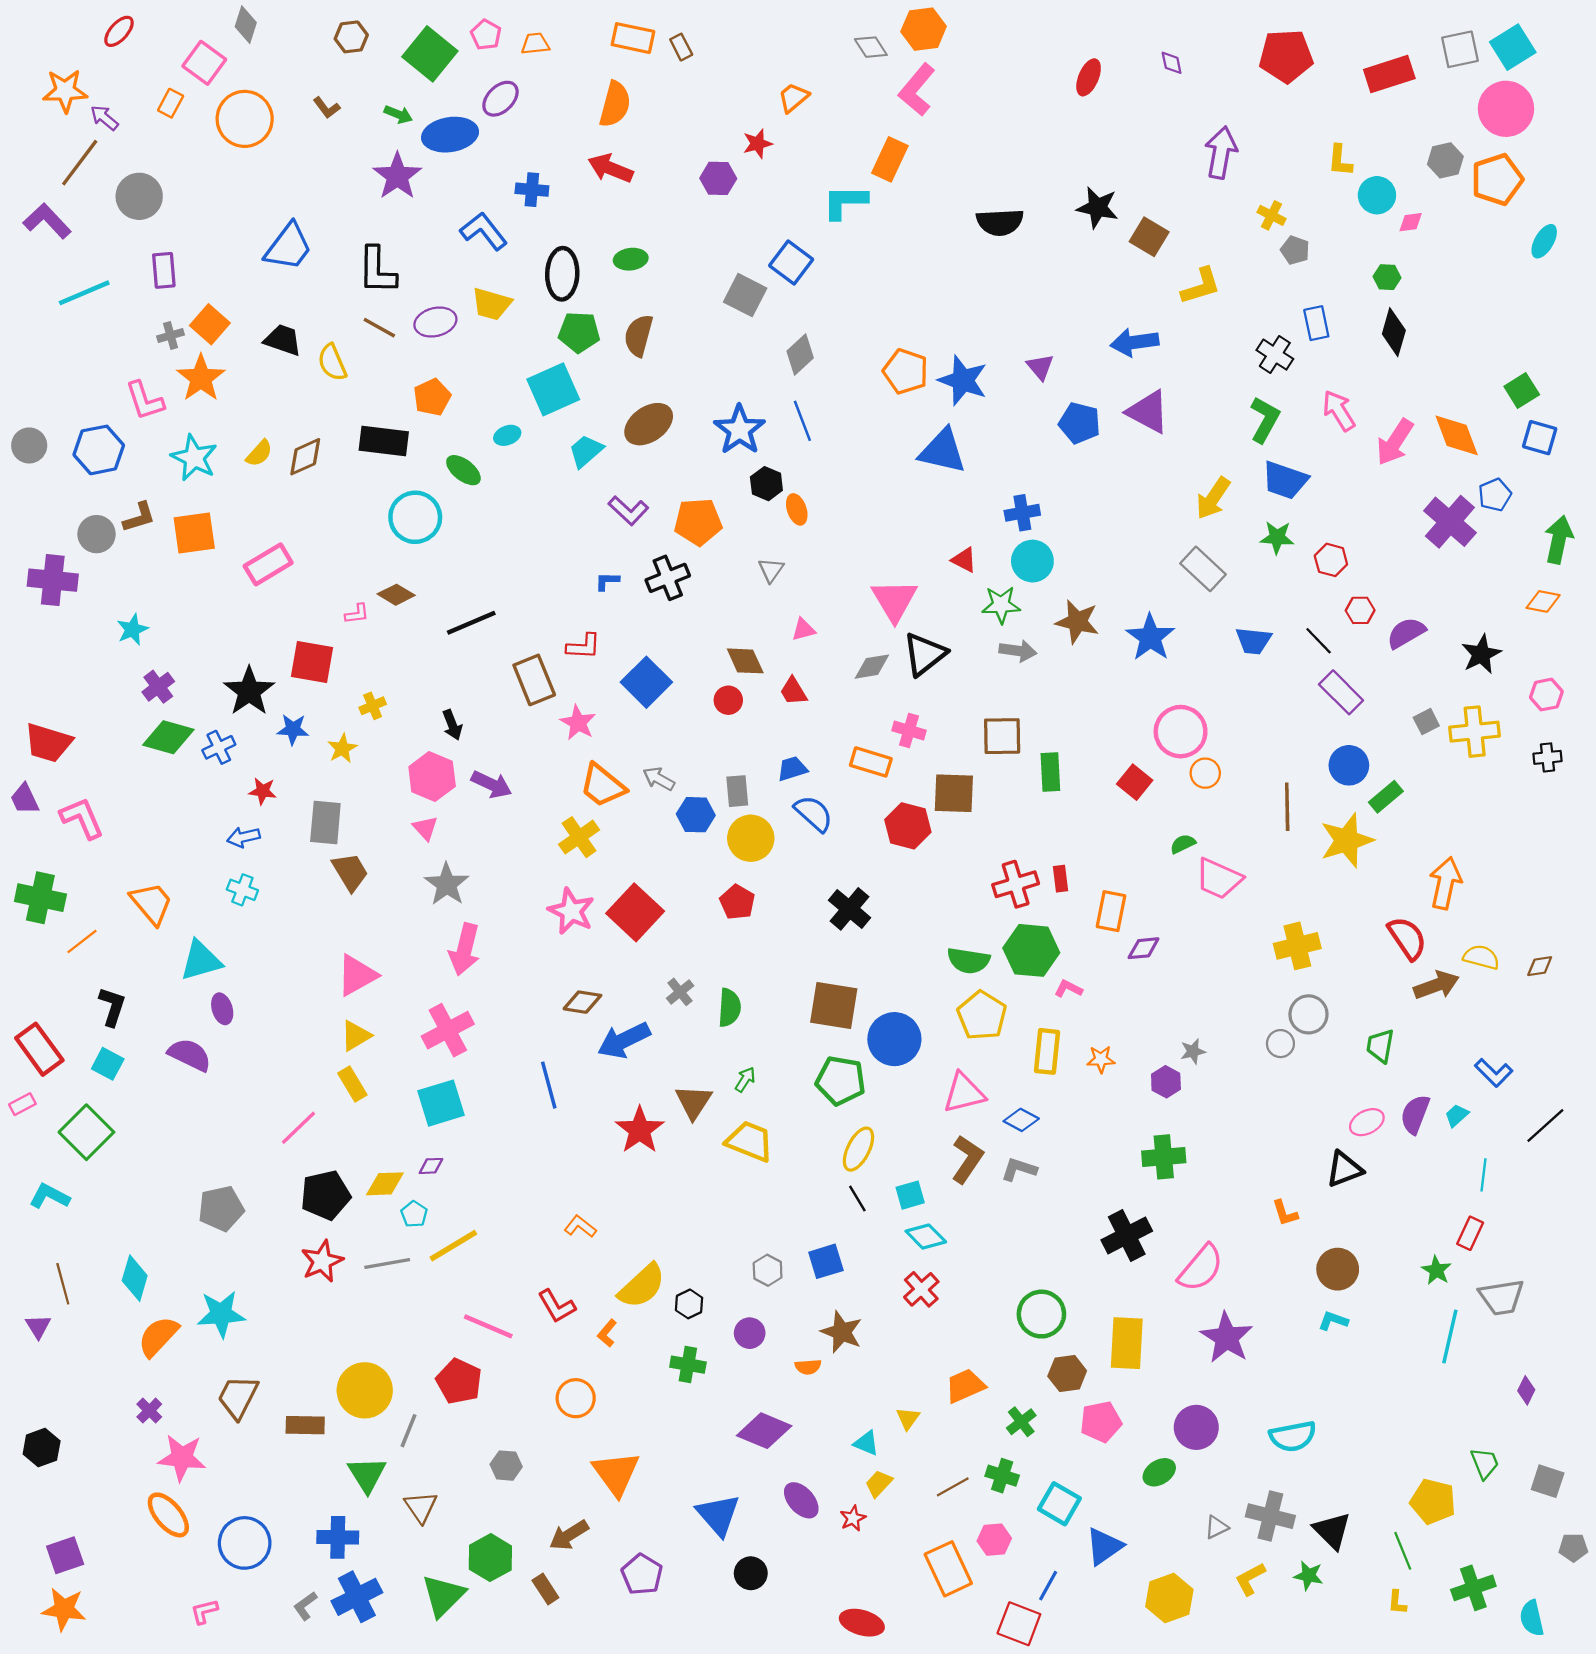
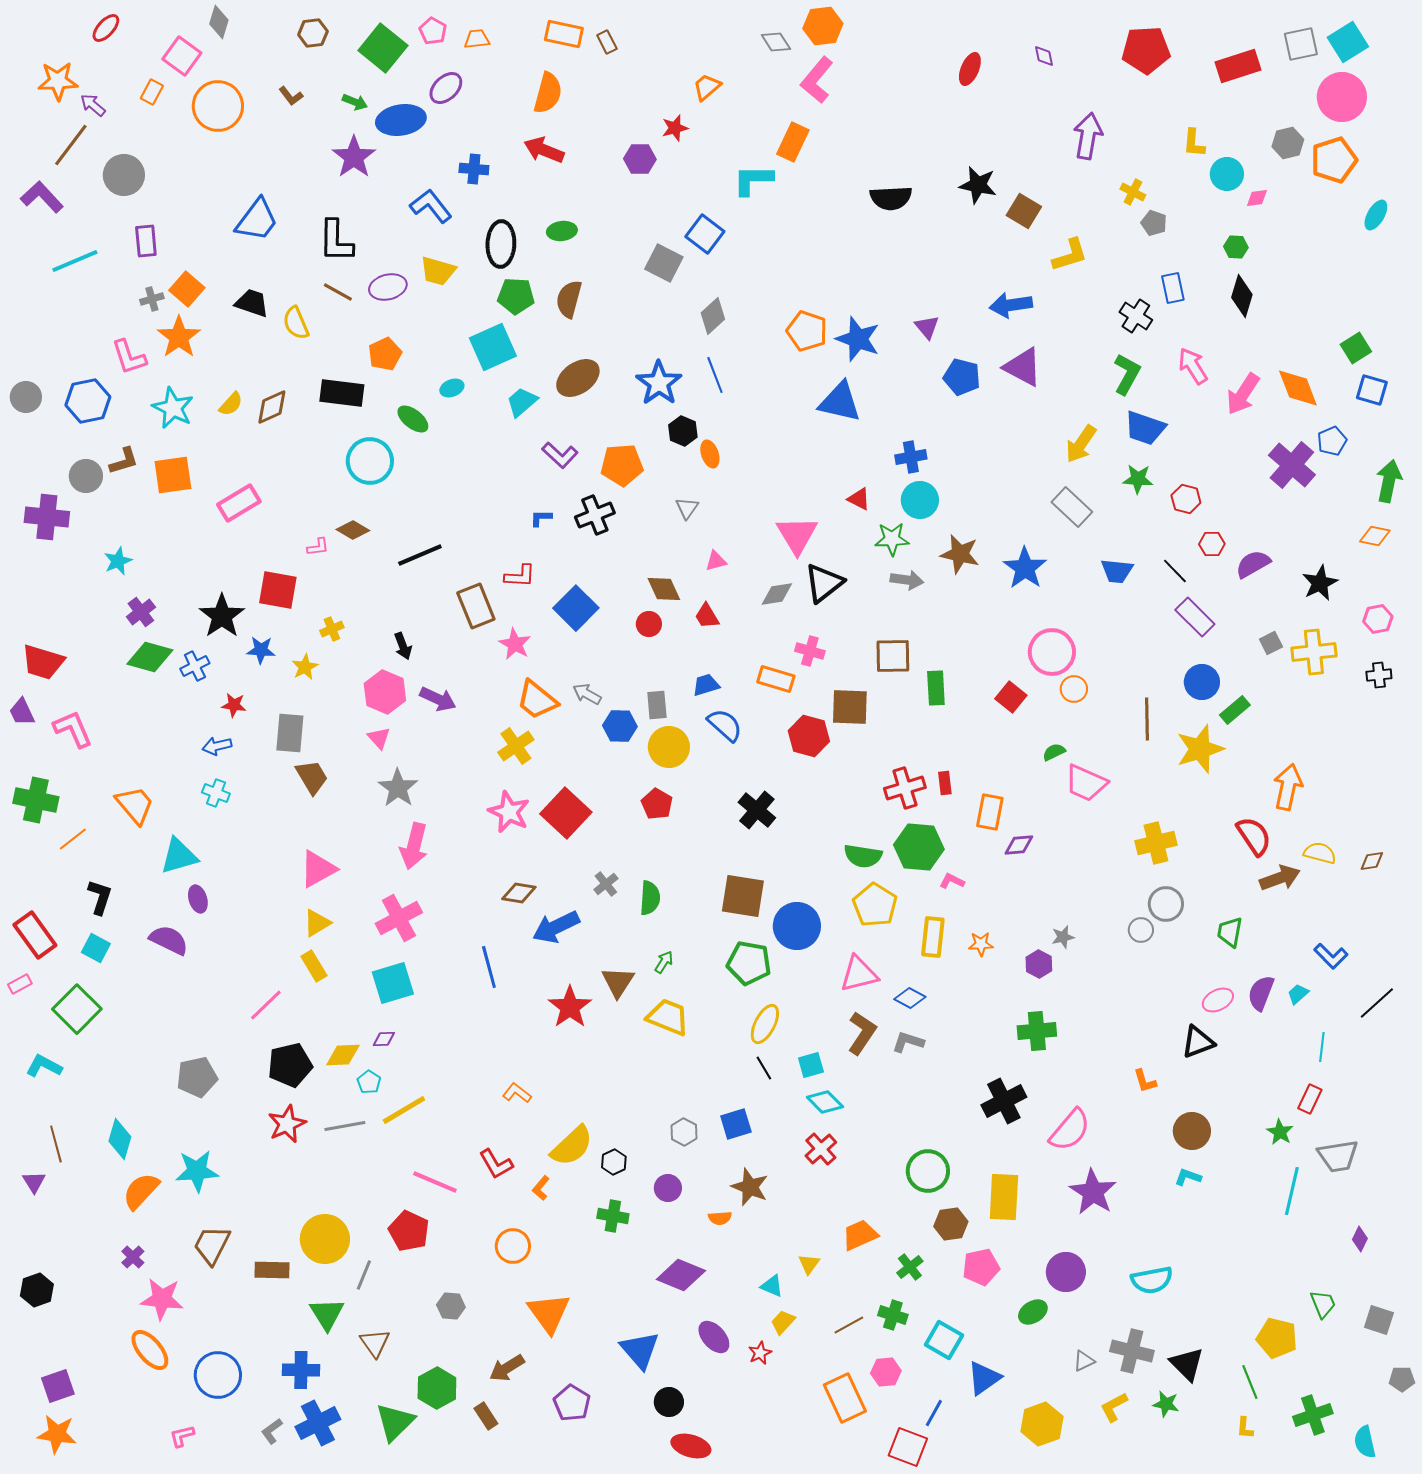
red ellipse: (862, 1623) -> (691, 1446), moved

